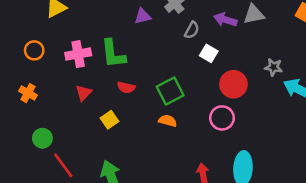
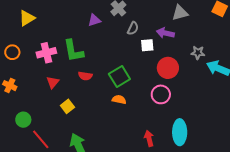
purple arrow: (225, 20) -> (165, 33), moved
white square: (209, 53) -> (147, 45), turned -32
yellow square: (110, 120) -> (67, 106), moved

